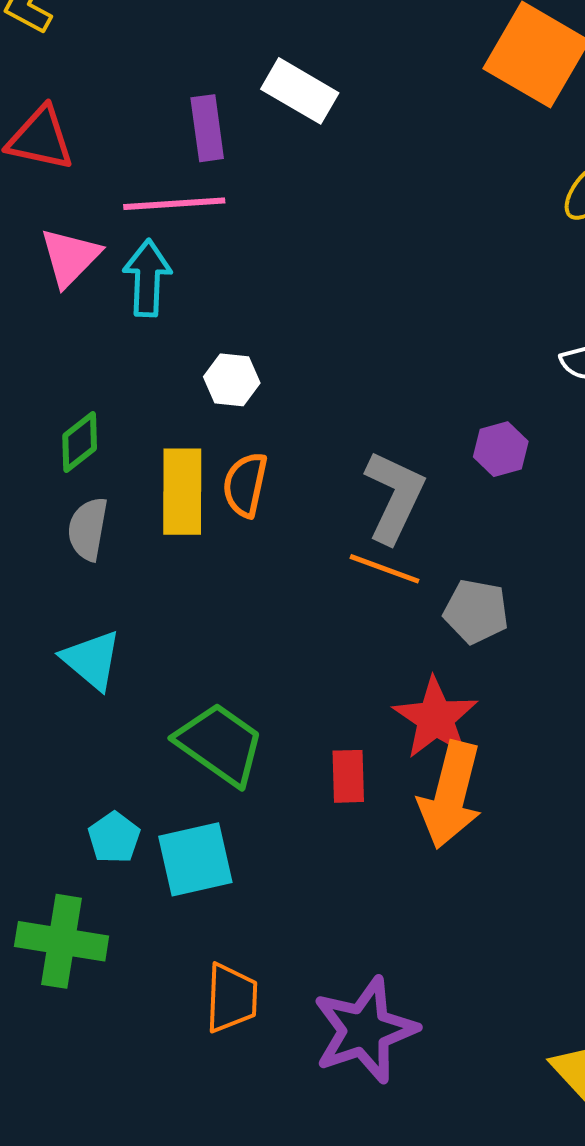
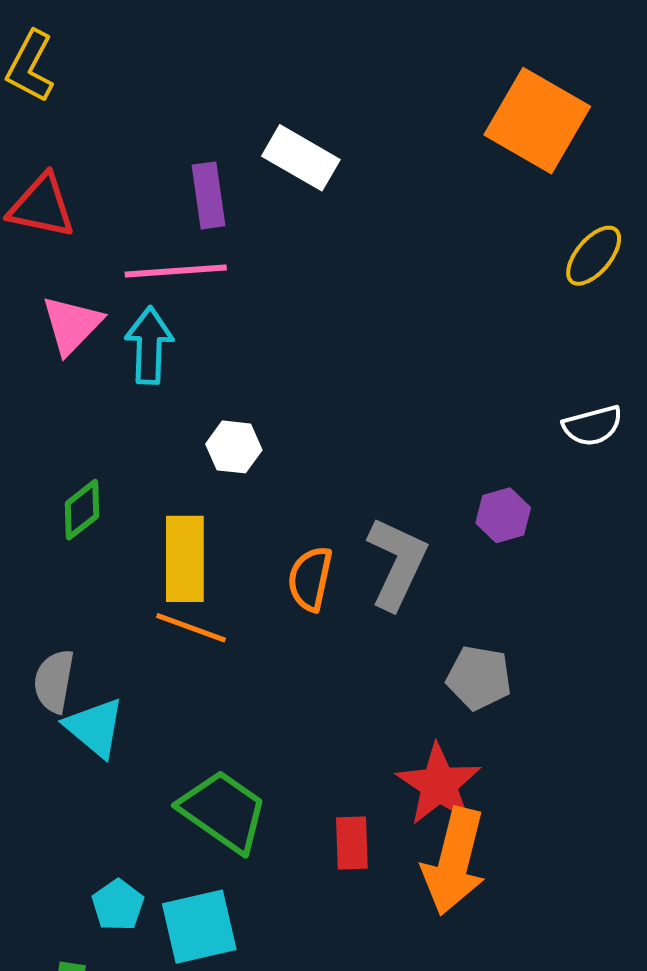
orange semicircle: (245, 485) -> (310, 579), moved
gray semicircle: (88, 529) -> (54, 681), moved
orange line: (384, 569) -> (191, 628), moved

